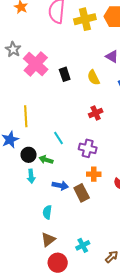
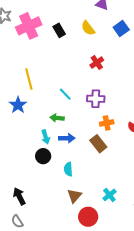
pink cross: (36, 64) -> (29, 26), turned 35
black circle: (29, 155) -> (43, 156), moved
blue arrow: (60, 186) -> (67, 138), moved

